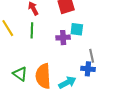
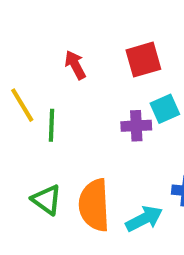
cyan square: (77, 29) -> (165, 109), turned -32
green line: (32, 30) -> (51, 125), moved

